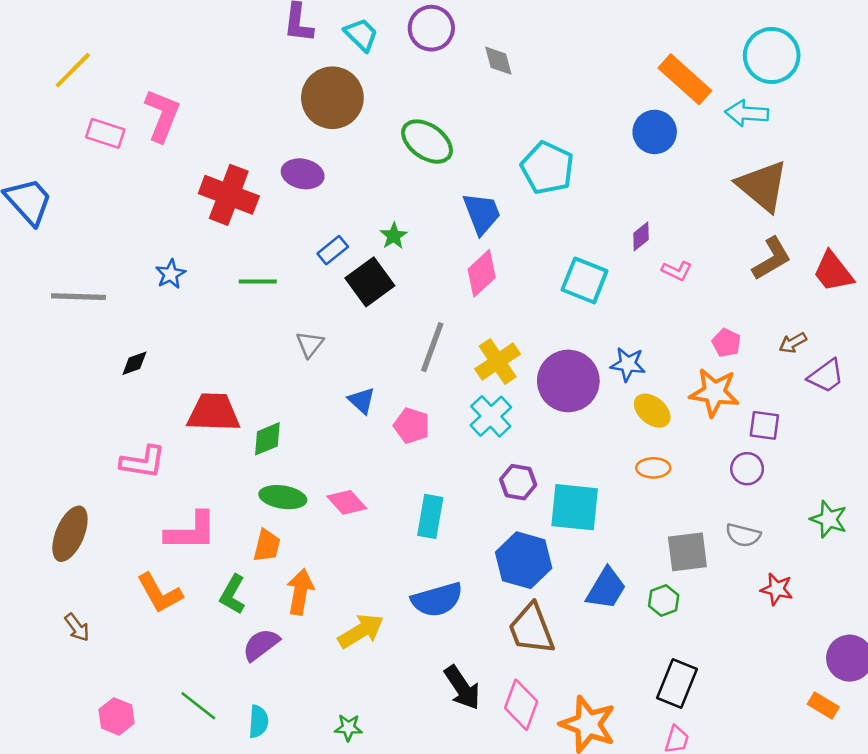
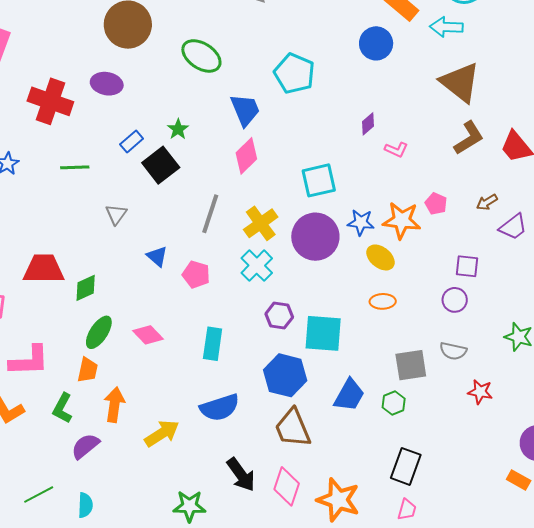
cyan square: (585, 280) -> (319, 180), moved, turned -33
orange star: (714, 392) -> (402, 220), moved
green ellipse: (283, 497) -> (99, 332), turned -64
green line: (198, 706) -> (39, 494), turned -64
green star: (348, 728) -> (189, 506), moved, size x1.5

